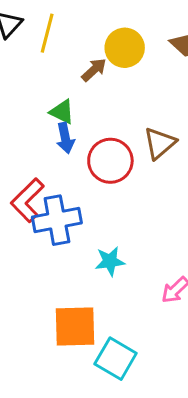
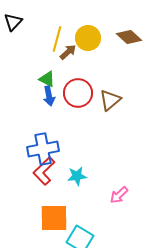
yellow line: (47, 33) -> (57, 39), moved
red circle: (110, 161) -> (78, 93), moved
red L-shape: (27, 200) -> (44, 171), moved

